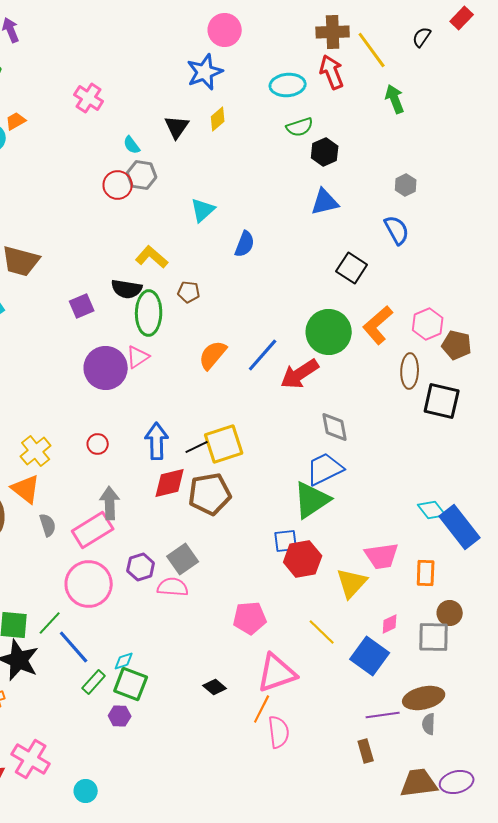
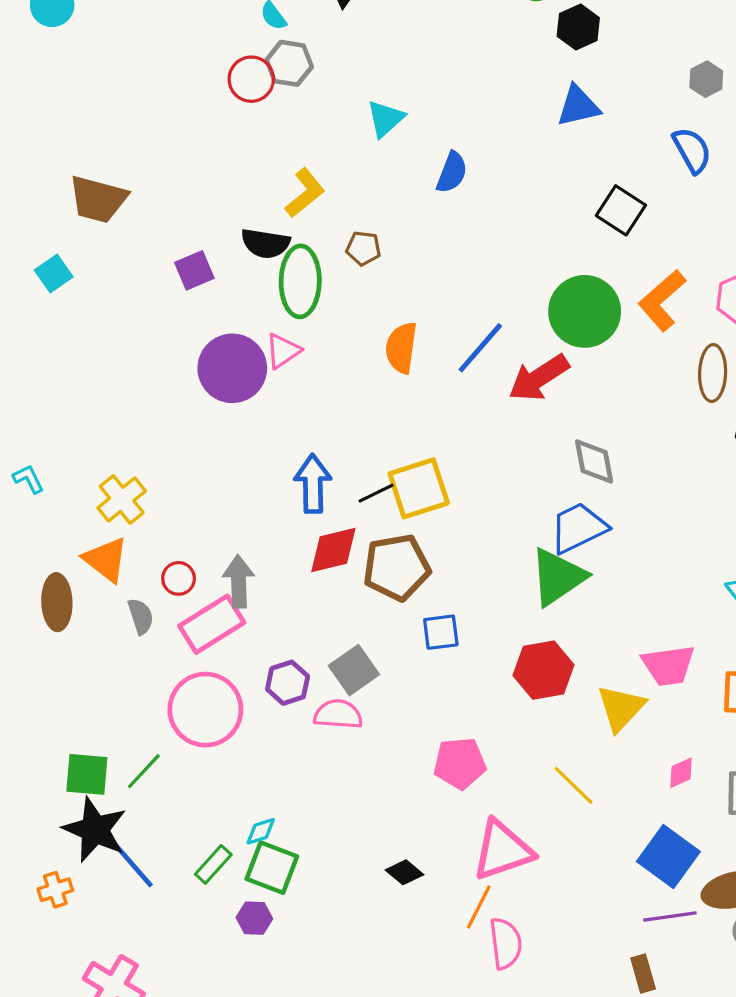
yellow L-shape: (152, 257) -> (305, 193), turned 100
orange semicircle: (213, 355) -> (401, 348), turned -32
red circle: (98, 444) -> (179, 578), moved
blue square: (286, 541) -> (441, 632), moved
blue line: (74, 647) -> (131, 863), moved
blue square: (370, 656) -> (668, 857), moved

